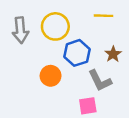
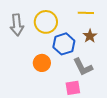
brown star: (113, 54) -> (90, 36), moved

